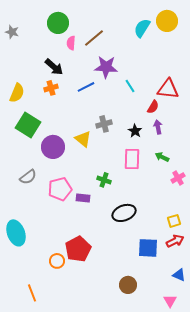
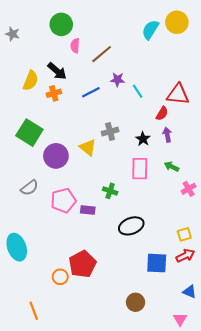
brown line: (94, 38) -> (102, 54), moved
purple star: (106, 67) -> (117, 80), moved, size x0.6
yellow semicircle: (17, 93) -> (31, 81), moved

